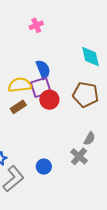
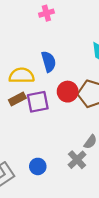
purple square: (41, 87) -> (38, 102), moved
red circle: (49, 100) -> (68, 92), moved

